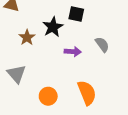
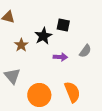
gray semicircle: (102, 45) -> (85, 51), turned 72
orange circle: (48, 96) -> (39, 95), size x1.5

